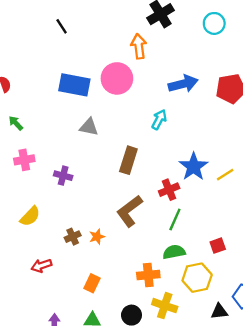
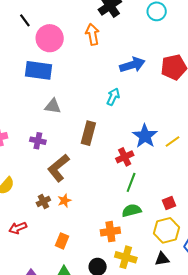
pink circle: (117, 78) -> (50, 38), moved
purple cross: (63, 176) -> (38, 141), moved
brown L-shape: (129, 211) -> (58, 168), moved
yellow hexagon: (197, 278) -> (167, 230), moved
black triangle: (219, 311) -> (162, 259), moved

